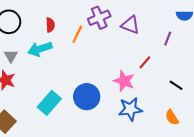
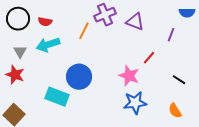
red semicircle: (50, 25) -> (45, 22), moved, turned 104
blue circle: (87, 97) -> (79, 77), moved
cyan rectangle: (49, 103) -> (57, 97), turned 70

